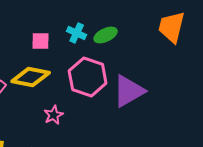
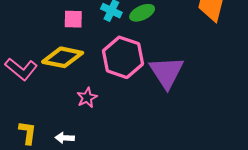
purple triangle: (129, 91) -> (166, 72), turned -33

